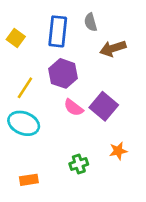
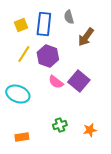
yellow square: (16, 38) -> (21, 25), moved, turned 32
brown arrow: (113, 48) -> (86, 37), turned -36
yellow line: (25, 88) -> (24, 54), moved
orange star: (118, 151) -> (90, 130), moved

